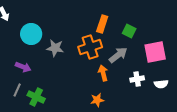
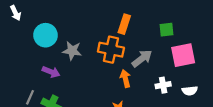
green square: (129, 31) -> (166, 30), moved, turned -32
orange cross: (90, 47) -> (111, 50), turned 30
purple arrow: (23, 67) -> (51, 72), moved

